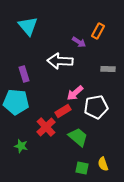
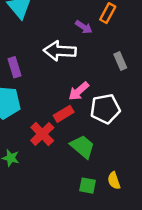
gray rectangle: (108, 69) -> (120, 61), turned 64

